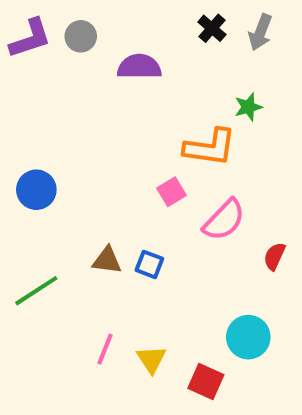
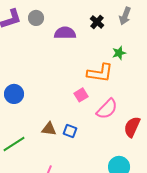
black cross: (212, 28) -> (97, 22), moved
red semicircle: (275, 256) -> (132, 127), size x1.5

